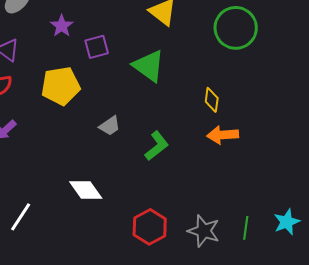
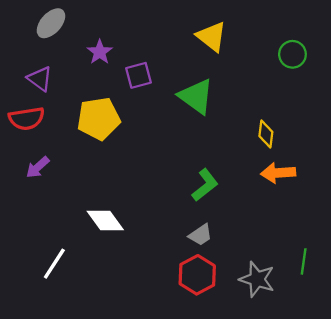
green circle: (236, 28) -> (292, 54), size x0.6
gray trapezoid: (110, 126) -> (201, 235), moved
white diamond: (86, 190) -> (105, 220), moved
green line: (246, 228) -> (304, 261), moved

